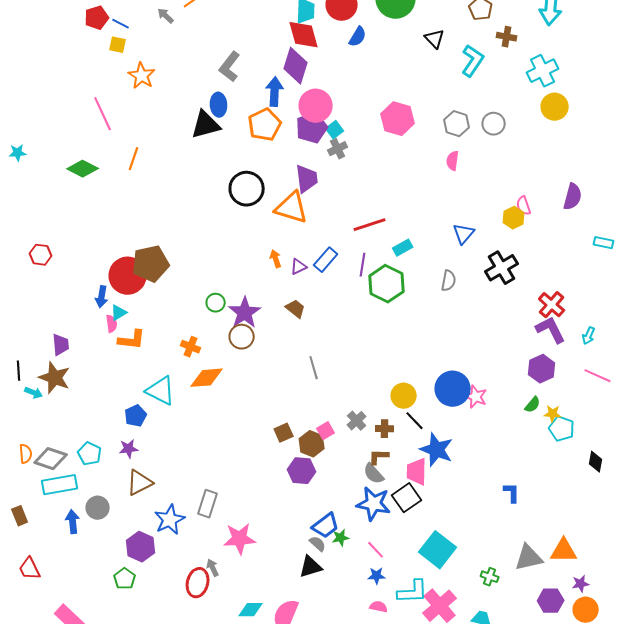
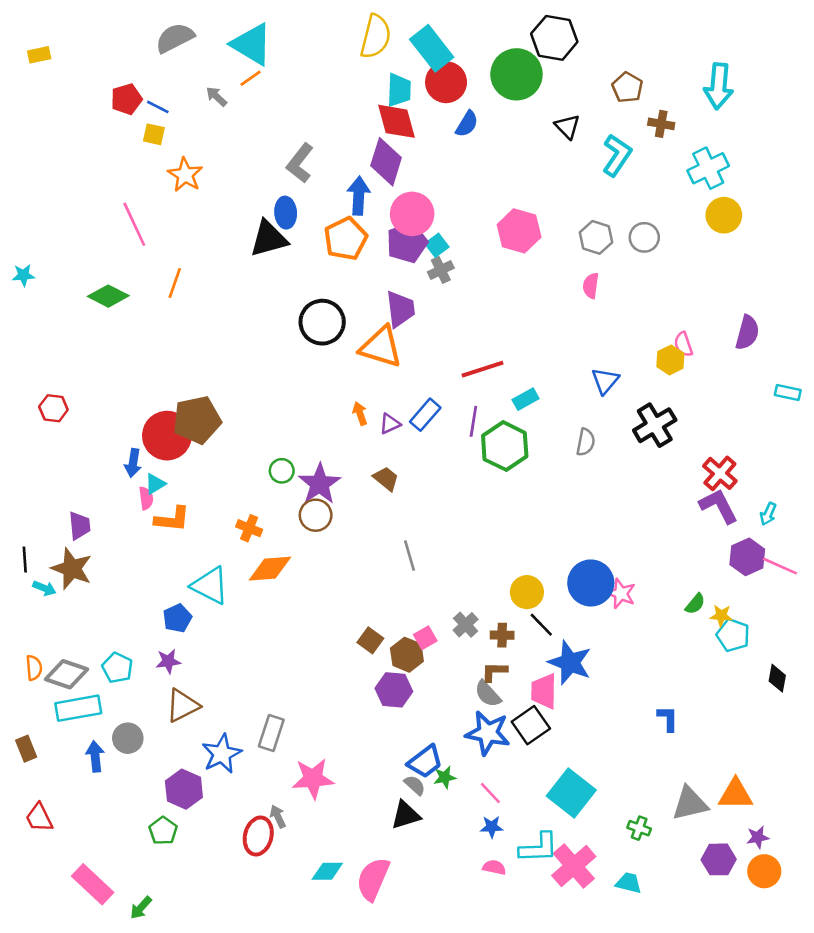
purple hexagon: (542, 369) -> (747, 557), moved
brown square: (284, 433) -> (370, 640), turned -30

